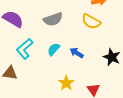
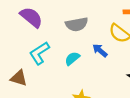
blue arrow: (77, 53) -> (100, 50), moved

